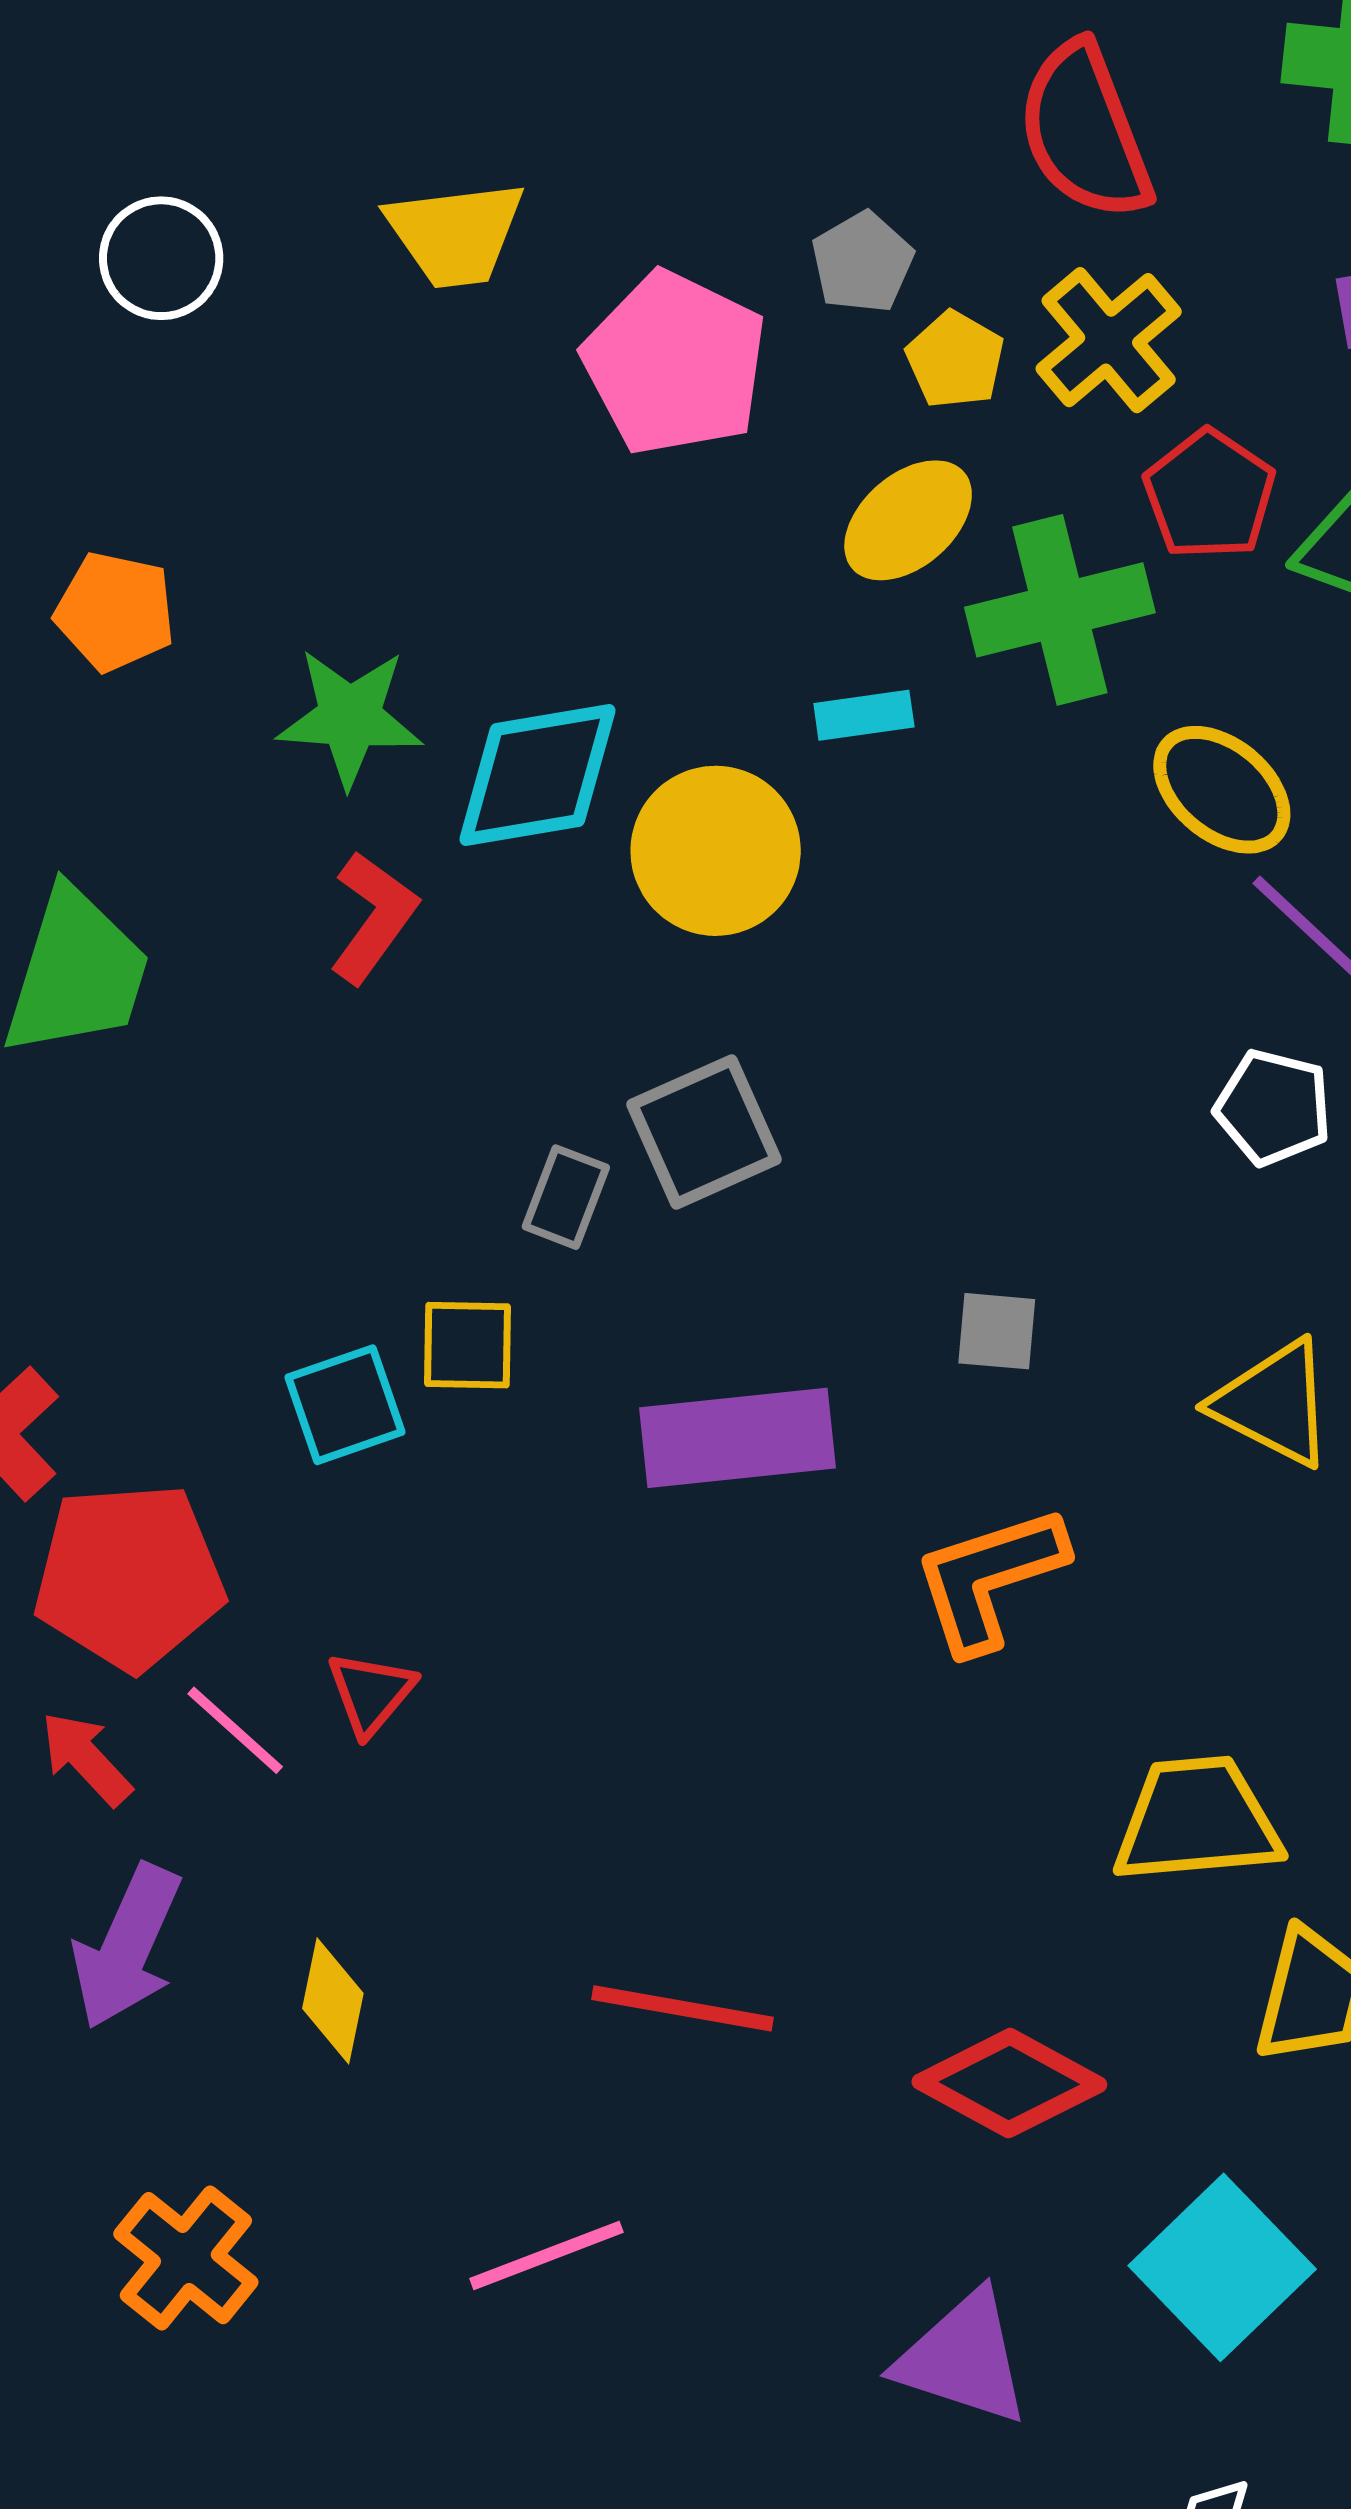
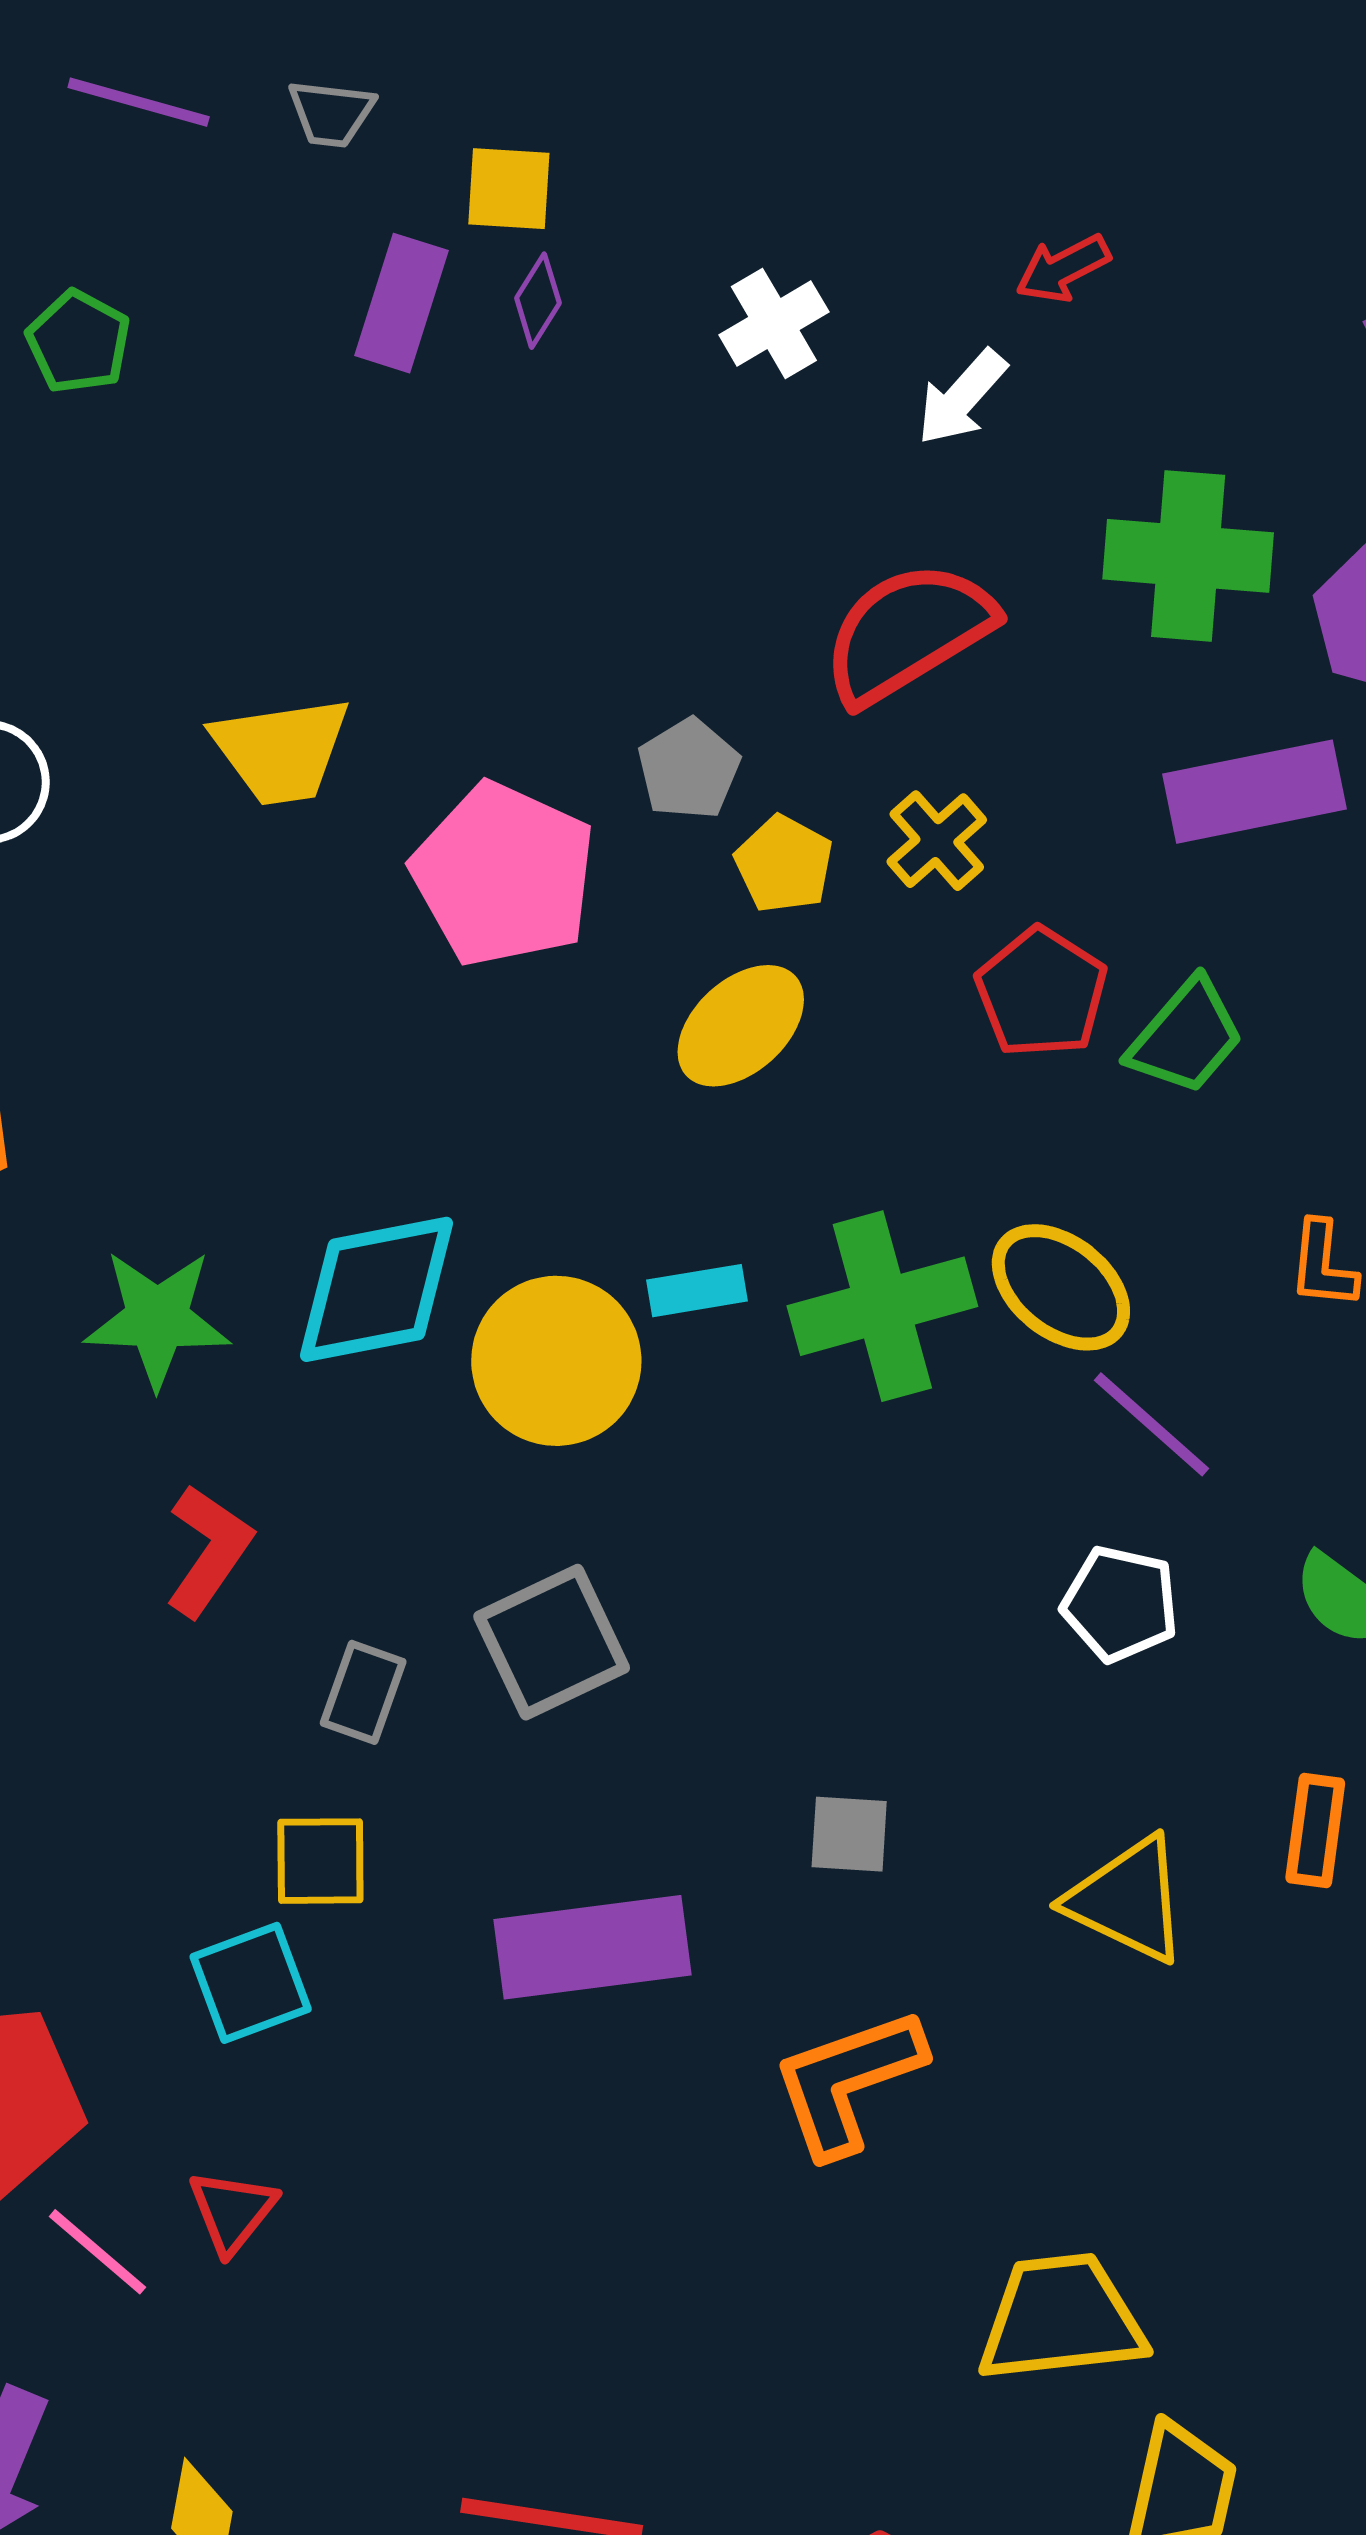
red semicircle: (1085, 131) -> (908, 632), turned 81
yellow cross: (1109, 340) -> (937, 841), size x0.7
green cross: (1060, 610) -> (882, 1306), moved
cyan rectangle: (864, 715) -> (697, 1291), moved
green star: (350, 717) -> (157, 1319), moved
red L-shape: (373, 917) -> (209, 1550), moved
gray rectangle: (566, 1197) -> (363, 1692), moved
cyan square: (345, 1405) -> (251, 1983), moved

